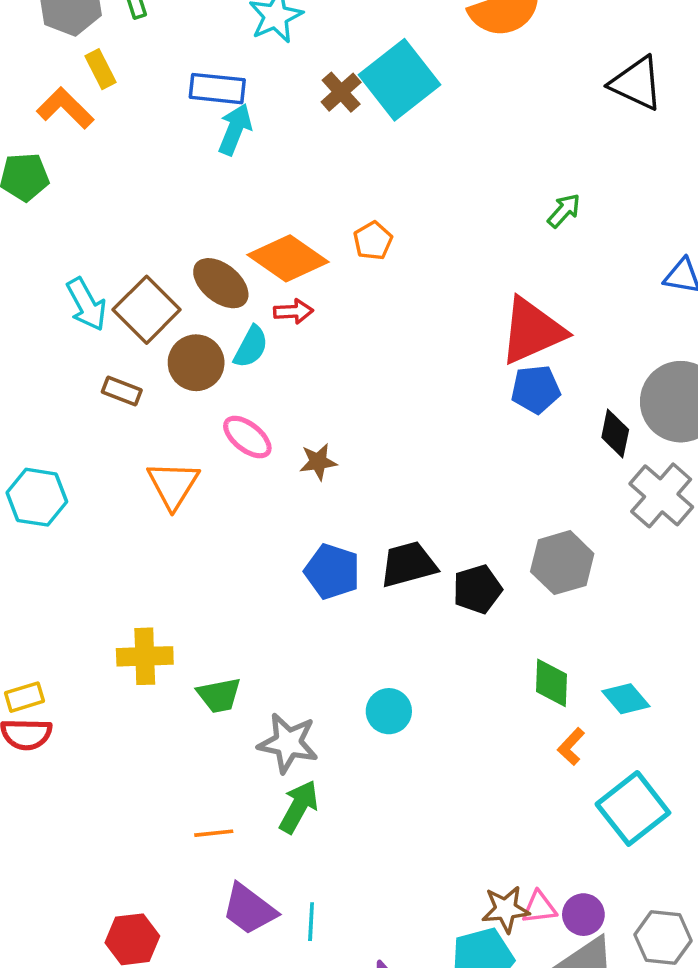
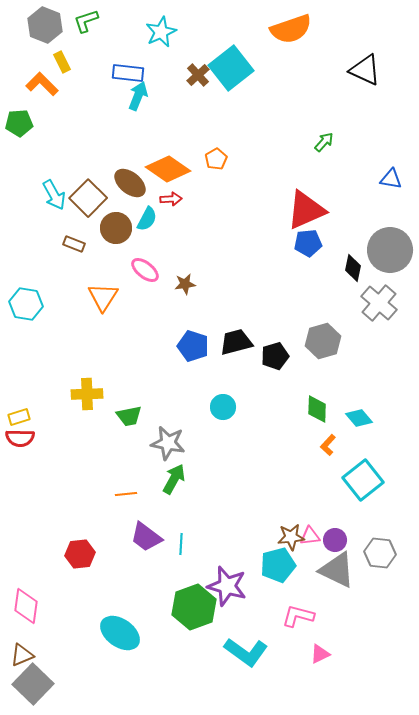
cyan circle: (389, 711) -> (223, 407), moved

